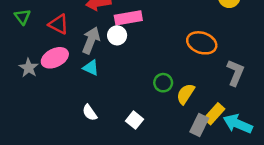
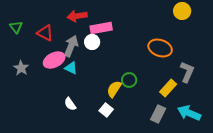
pink ellipse: (55, 58) -> (54, 60), moved
yellow semicircle: (186, 94) -> (114, 89), moved
yellow rectangle: (214, 114) -> (168, 88), moved

